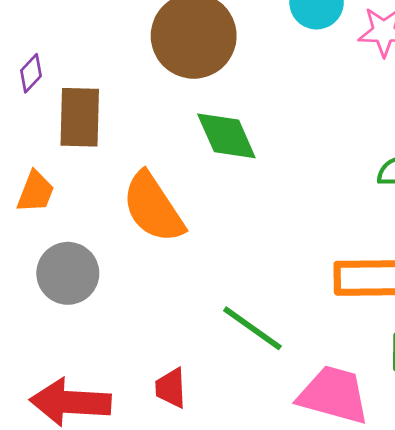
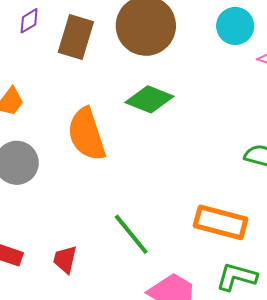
brown rectangle: (80, 117) -> (76, 37), moved
green diamond: (226, 136) -> (149, 99), turned -60

